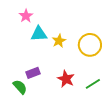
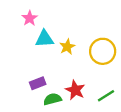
green semicircle: (20, 87) -> (52, 99), moved, turned -63

